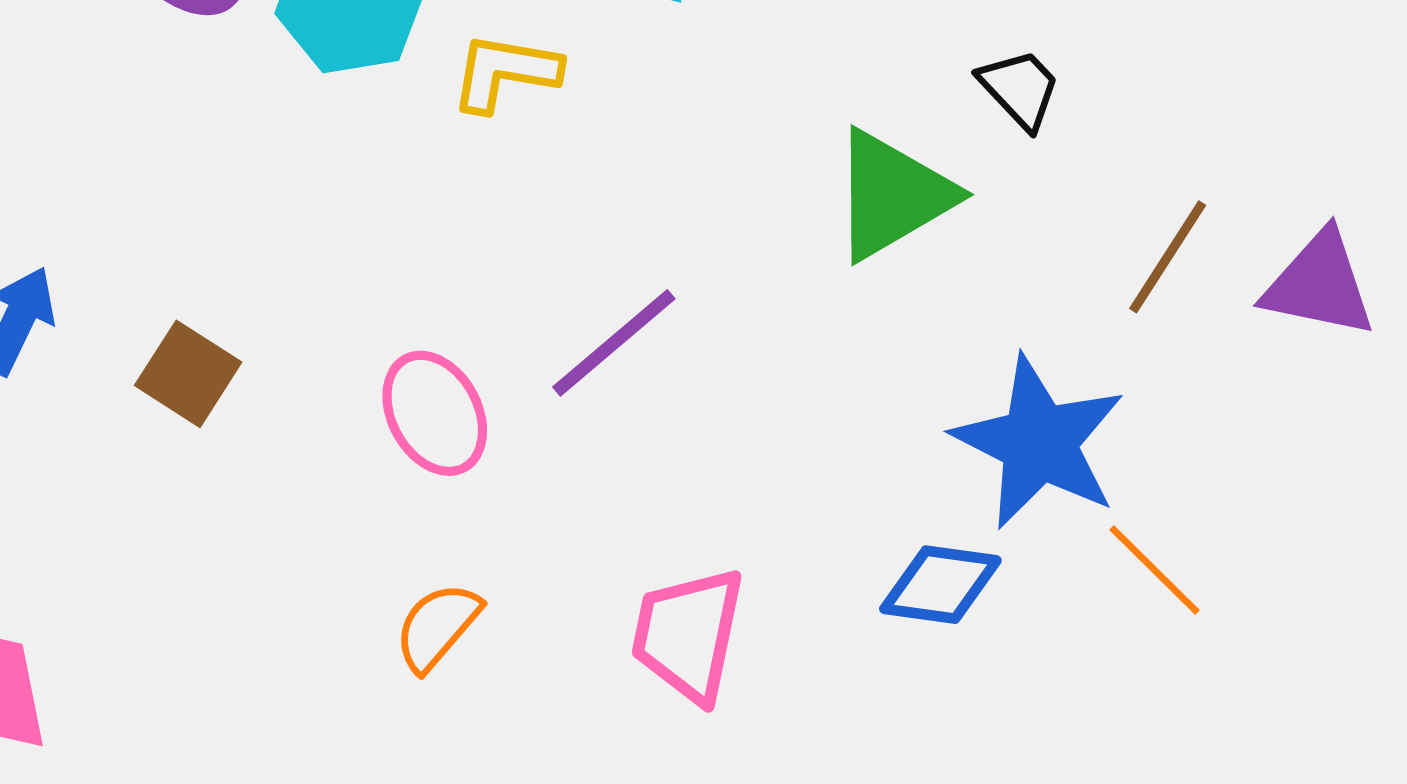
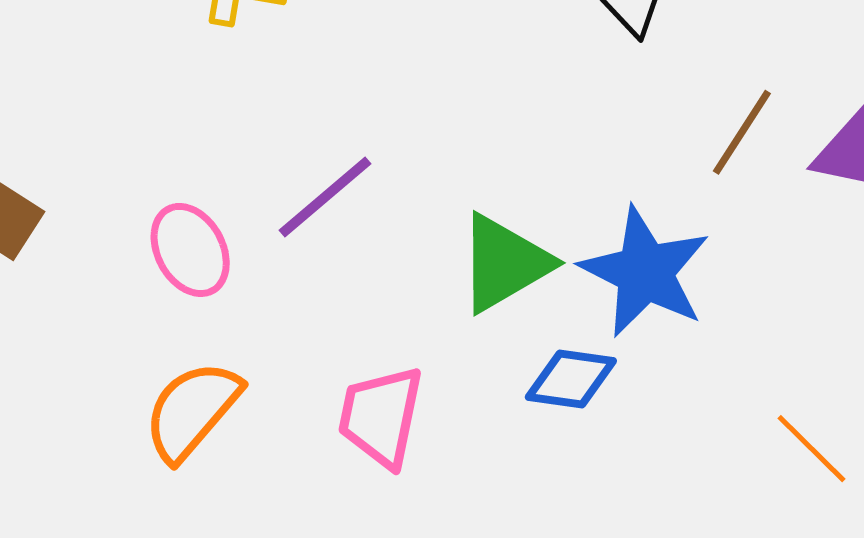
green triangle: (893, 195) -> (504, 263), moved
orange line: (1155, 570) -> (812, 449), moved
orange semicircle: (437, 627) -> (192, 411), size x1.5

